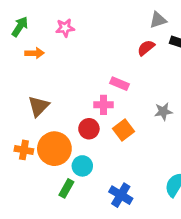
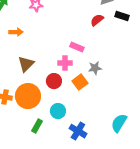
orange arrow: (35, 53) -> (16, 32), moved
brown triangle: (38, 106) -> (26, 64), moved
gray star: (163, 111) -> (95, 68), moved
cyan circle: (82, 166) -> (58, 111), moved

